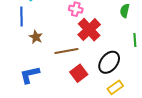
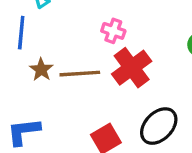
brown line: (66, 51) -> (80, 74), moved

